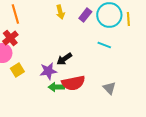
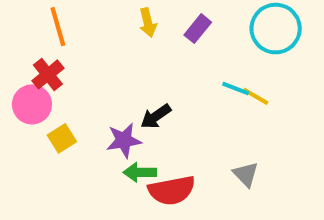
cyan circle: (109, 15) -> (276, 29), moved
yellow line: (128, 19) -> (256, 96), moved, turned -56
red semicircle: (73, 83) -> (172, 190), moved

